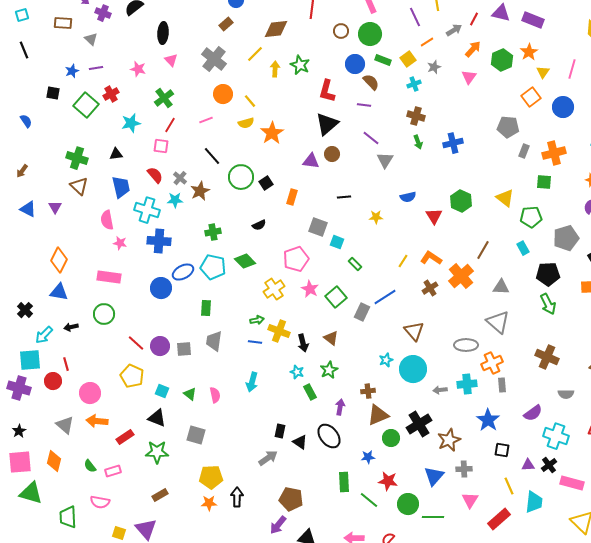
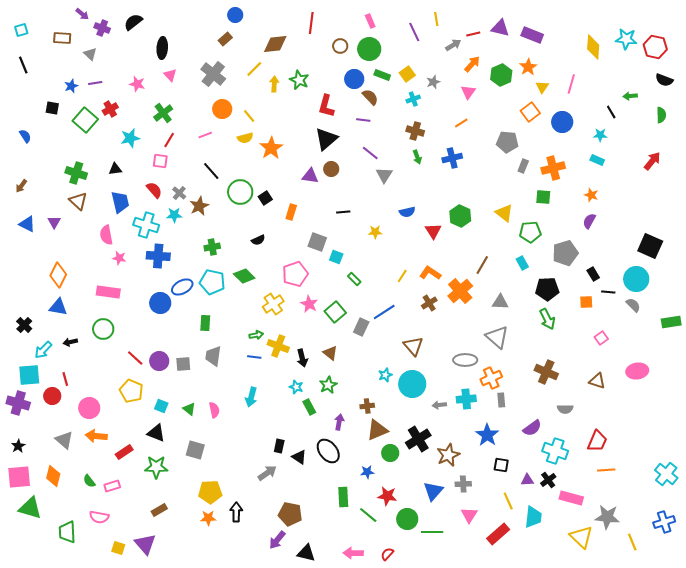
red line: (474, 19) -> (473, 34), turned 48
orange line: (427, 42) -> (461, 123), moved

